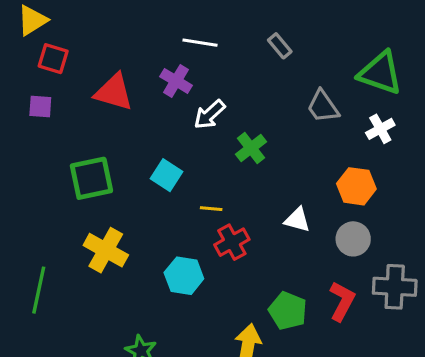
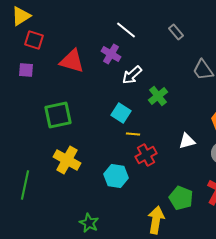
white line: (200, 43) -> (126, 30), turned 30
cyan square: (166, 175) -> (121, 113), moved
white triangle: (297, 220) -> (187, 141), turned -30

